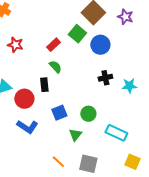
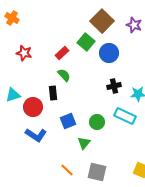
cyan rectangle: (116, 133) -> (125, 116), moved

